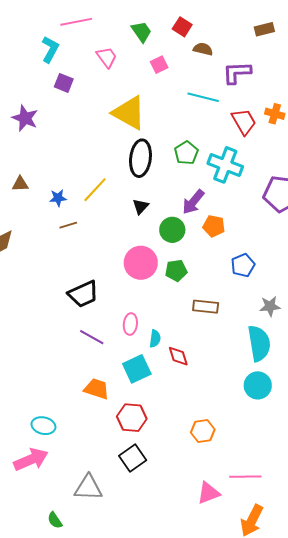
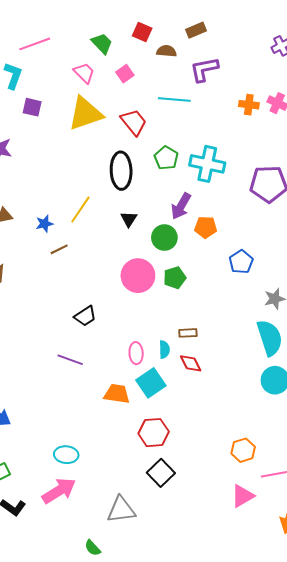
brown rectangle: (264, 29) -> (196, 30), moved
pink trapezoid: (107, 57) -> (84, 73), moved
yellow triangle: (129, 113) -> (85, 114), moved, turned -39
red trapezoid: (244, 122) -> (134, 122), moved
black trapezoid: (83, 294) -> (85, 316), size x0.7
brown rectangle: (206, 307) -> (188, 333), moved, size x0.7
pink ellipse: (130, 324) -> (136, 353), moved
purple line: (92, 337) -> (70, 360), moved
orange trapezoid: (97, 389) -> (117, 394), moved
orange hexagon: (203, 431) -> (243, 450), moved

